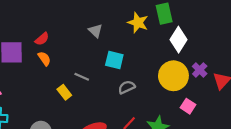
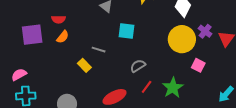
red semicircle: (42, 39) -> (58, 19), turned 48
orange semicircle: (44, 59) -> (63, 37), turned 80
gray semicircle: (127, 87) -> (138, 66), moved

